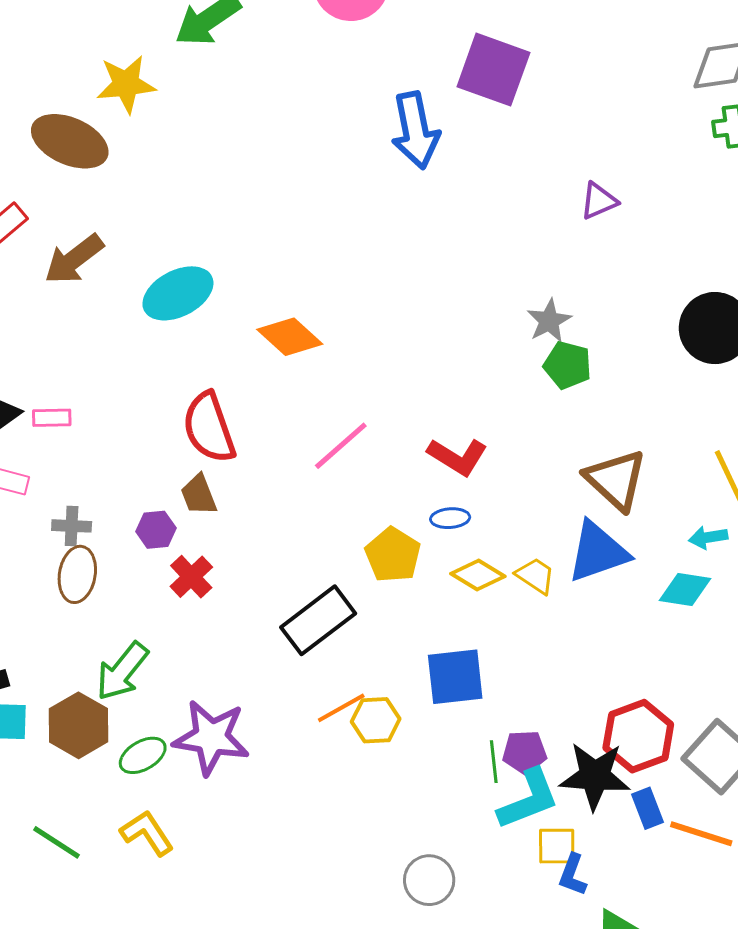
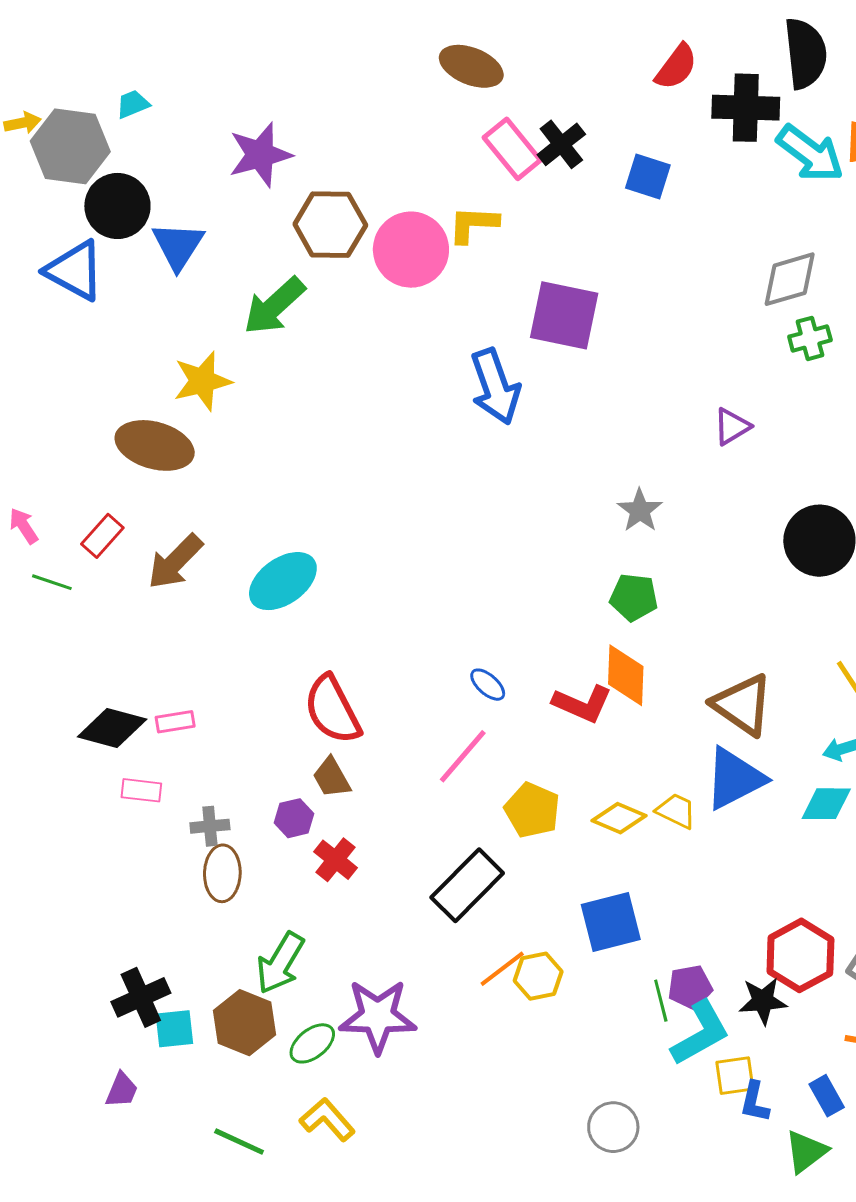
purple triangle: (599, 201) -> (732, 427), moved
gray star: (549, 321) -> (640, 510), moved
orange diamond: (290, 337) -> (626, 675), moved, turned 58
green pentagon: (568, 365) -> (634, 597), moved
pink line: (341, 446) -> (463, 756), moved
blue ellipse: (450, 518) -> (488, 685), moved, turned 54
black star: (595, 776) -> (763, 1001), size x0.7
blue rectangle: (647, 808) -> (827, 1096), moved

